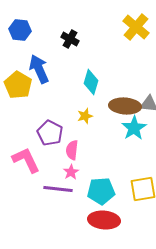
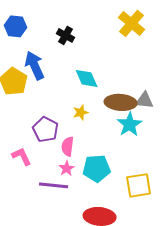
cyan diamond: (91, 82) -> (87, 78), turned -40
pink L-shape: (26, 160) -> (22, 156), size x0.7
cyan pentagon: (101, 191) -> (97, 168), moved

